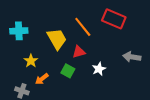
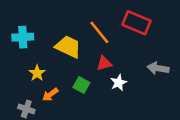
yellow trapezoid: (57, 39) -> (68, 47), turned -35
red triangle: (79, 52) -> (104, 63), moved

